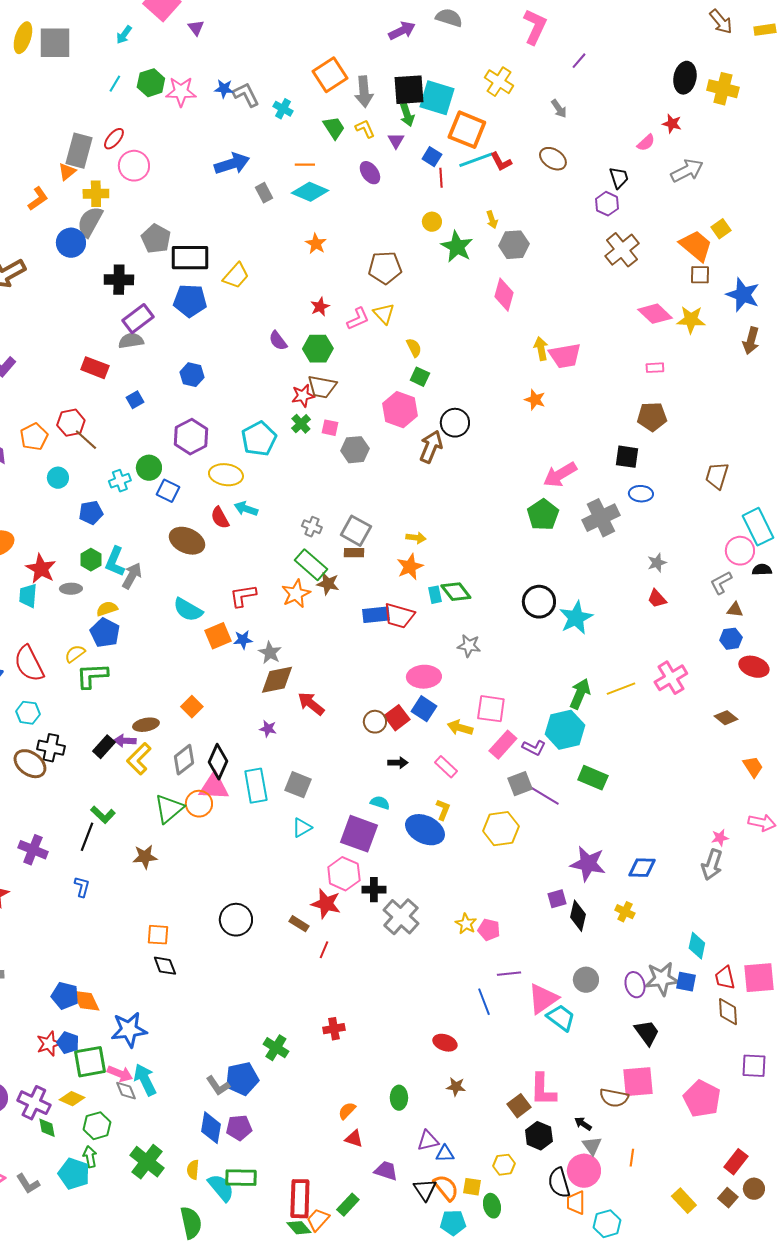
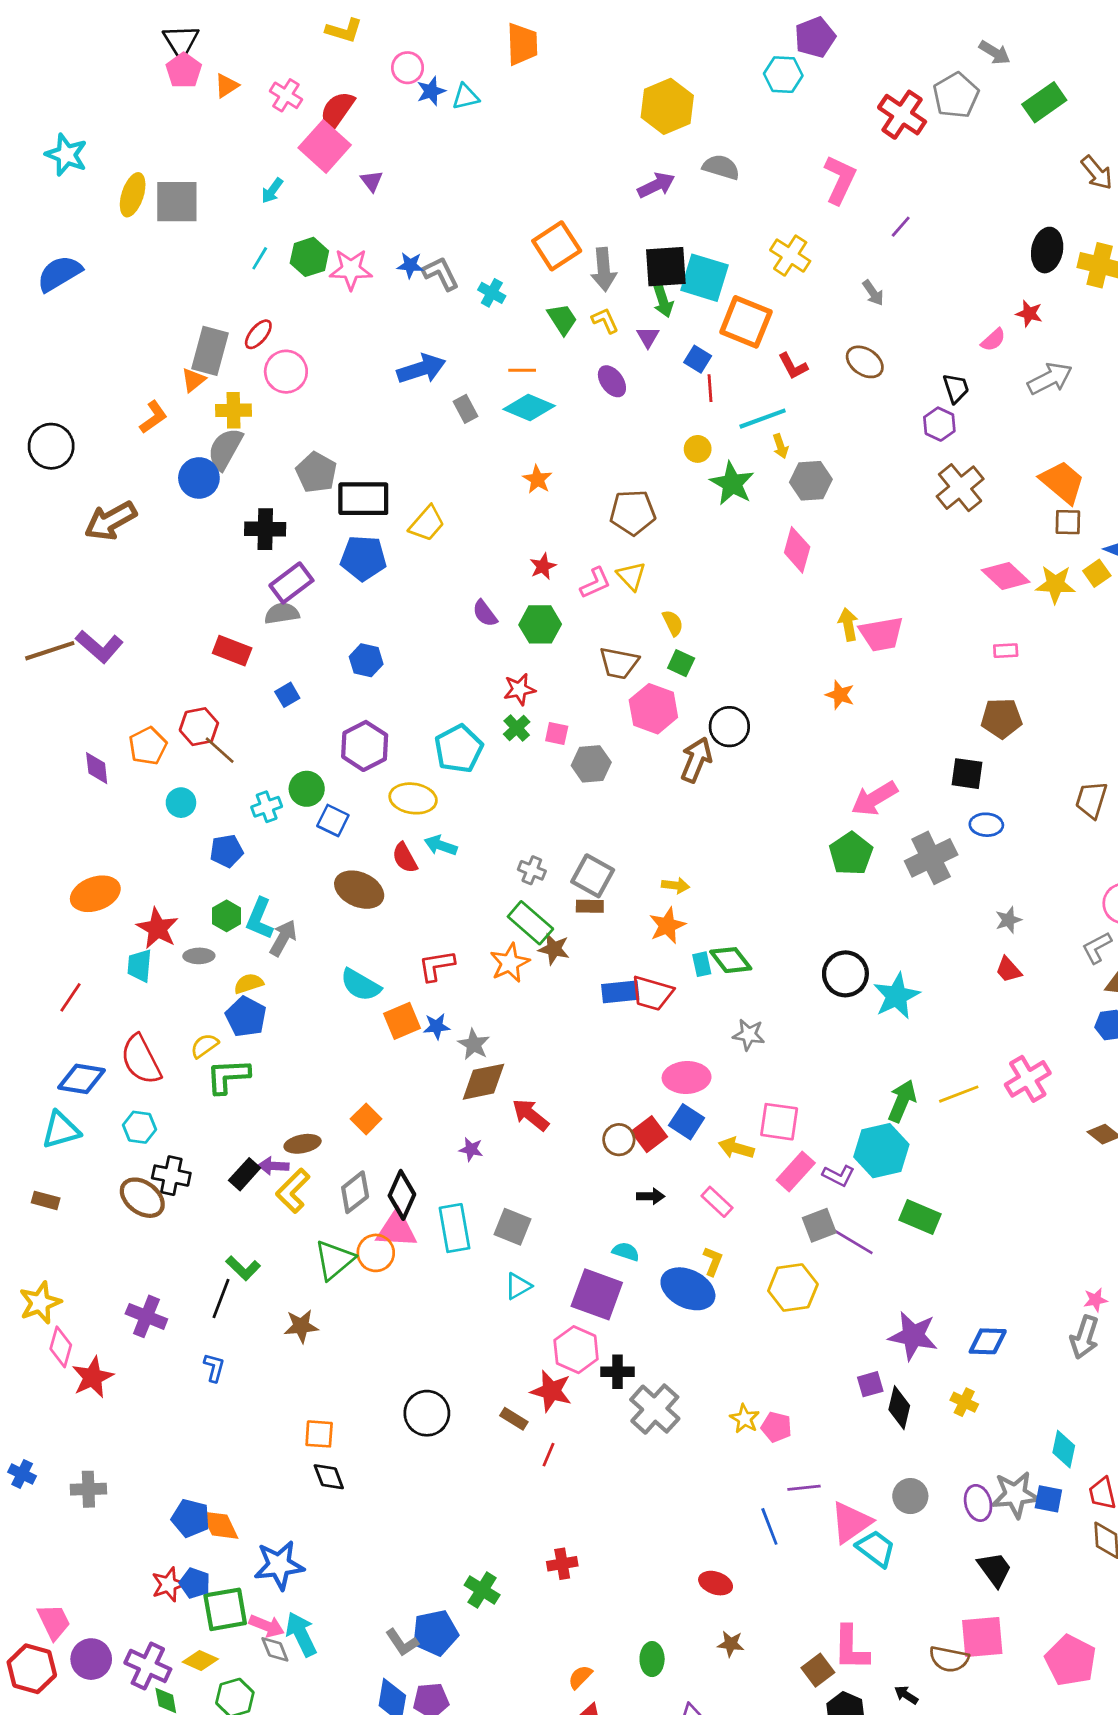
cyan line: (476, 160) -> (763, 419), moved
yellow square: (721, 229) -> (1097, 573), moved
brown trapezoid: (322, 387) -> (619, 663), moved

